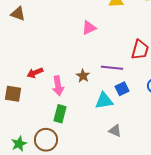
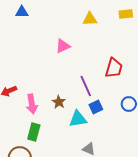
purple line: (112, 68) -> (86, 86), turned 60
brown star: (83, 76) -> (59, 102), moved

